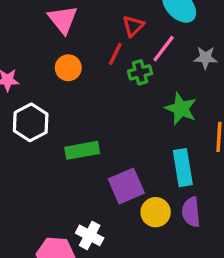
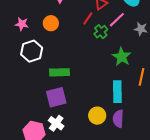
orange circle: (68, 68) -> (51, 23), moved
green cross: (140, 72) -> (101, 32), turned -32
purple square: (126, 186) -> (56, 97), moved

